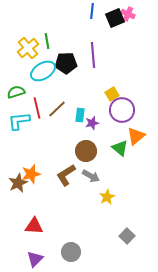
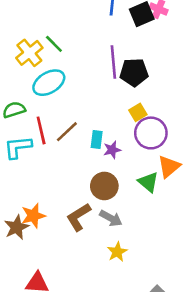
green line: (47, 41) -> (54, 44), turned -35
black pentagon: (66, 63) -> (134, 72), moved
yellow star: (107, 197) -> (117, 252), moved

